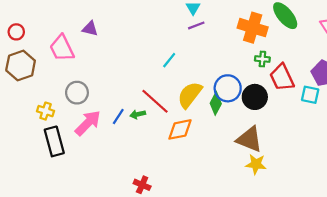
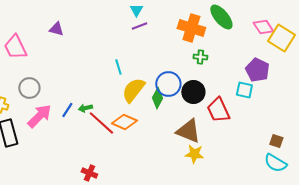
purple triangle: (90, 29) -> (56, 29), moved
cyan line: (169, 60) -> (118, 67), moved, turned -56
red trapezoid: (282, 77) -> (218, 110), moved
red line: (155, 101) -> (101, 123), moved
orange diamond: (180, 129) -> (124, 122), turned 35

